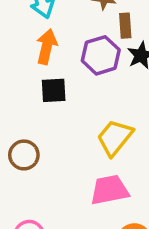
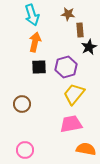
purple hexagon: (101, 55) -> (66, 67), moved

